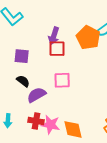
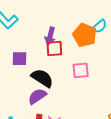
pink square: (62, 80) -> (81, 70), moved
black semicircle: (23, 81) -> (42, 78), moved, size x1.6

